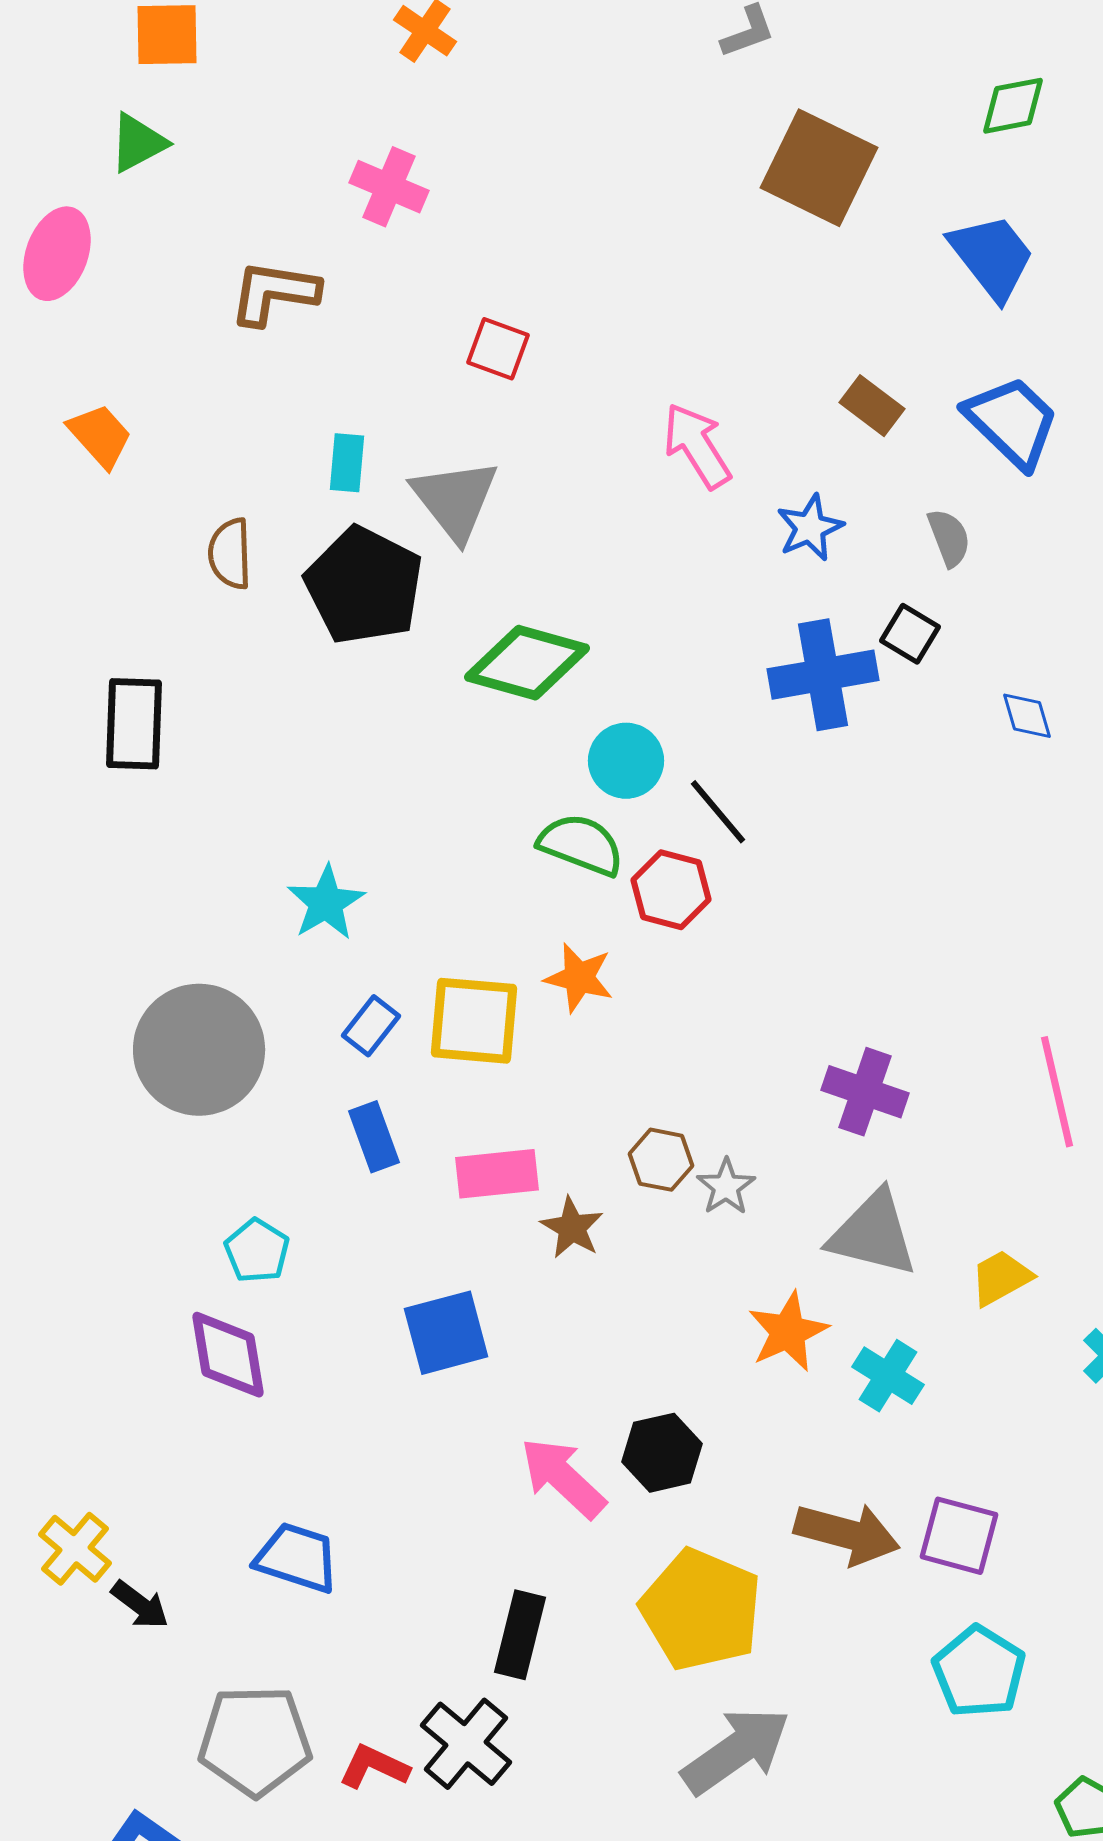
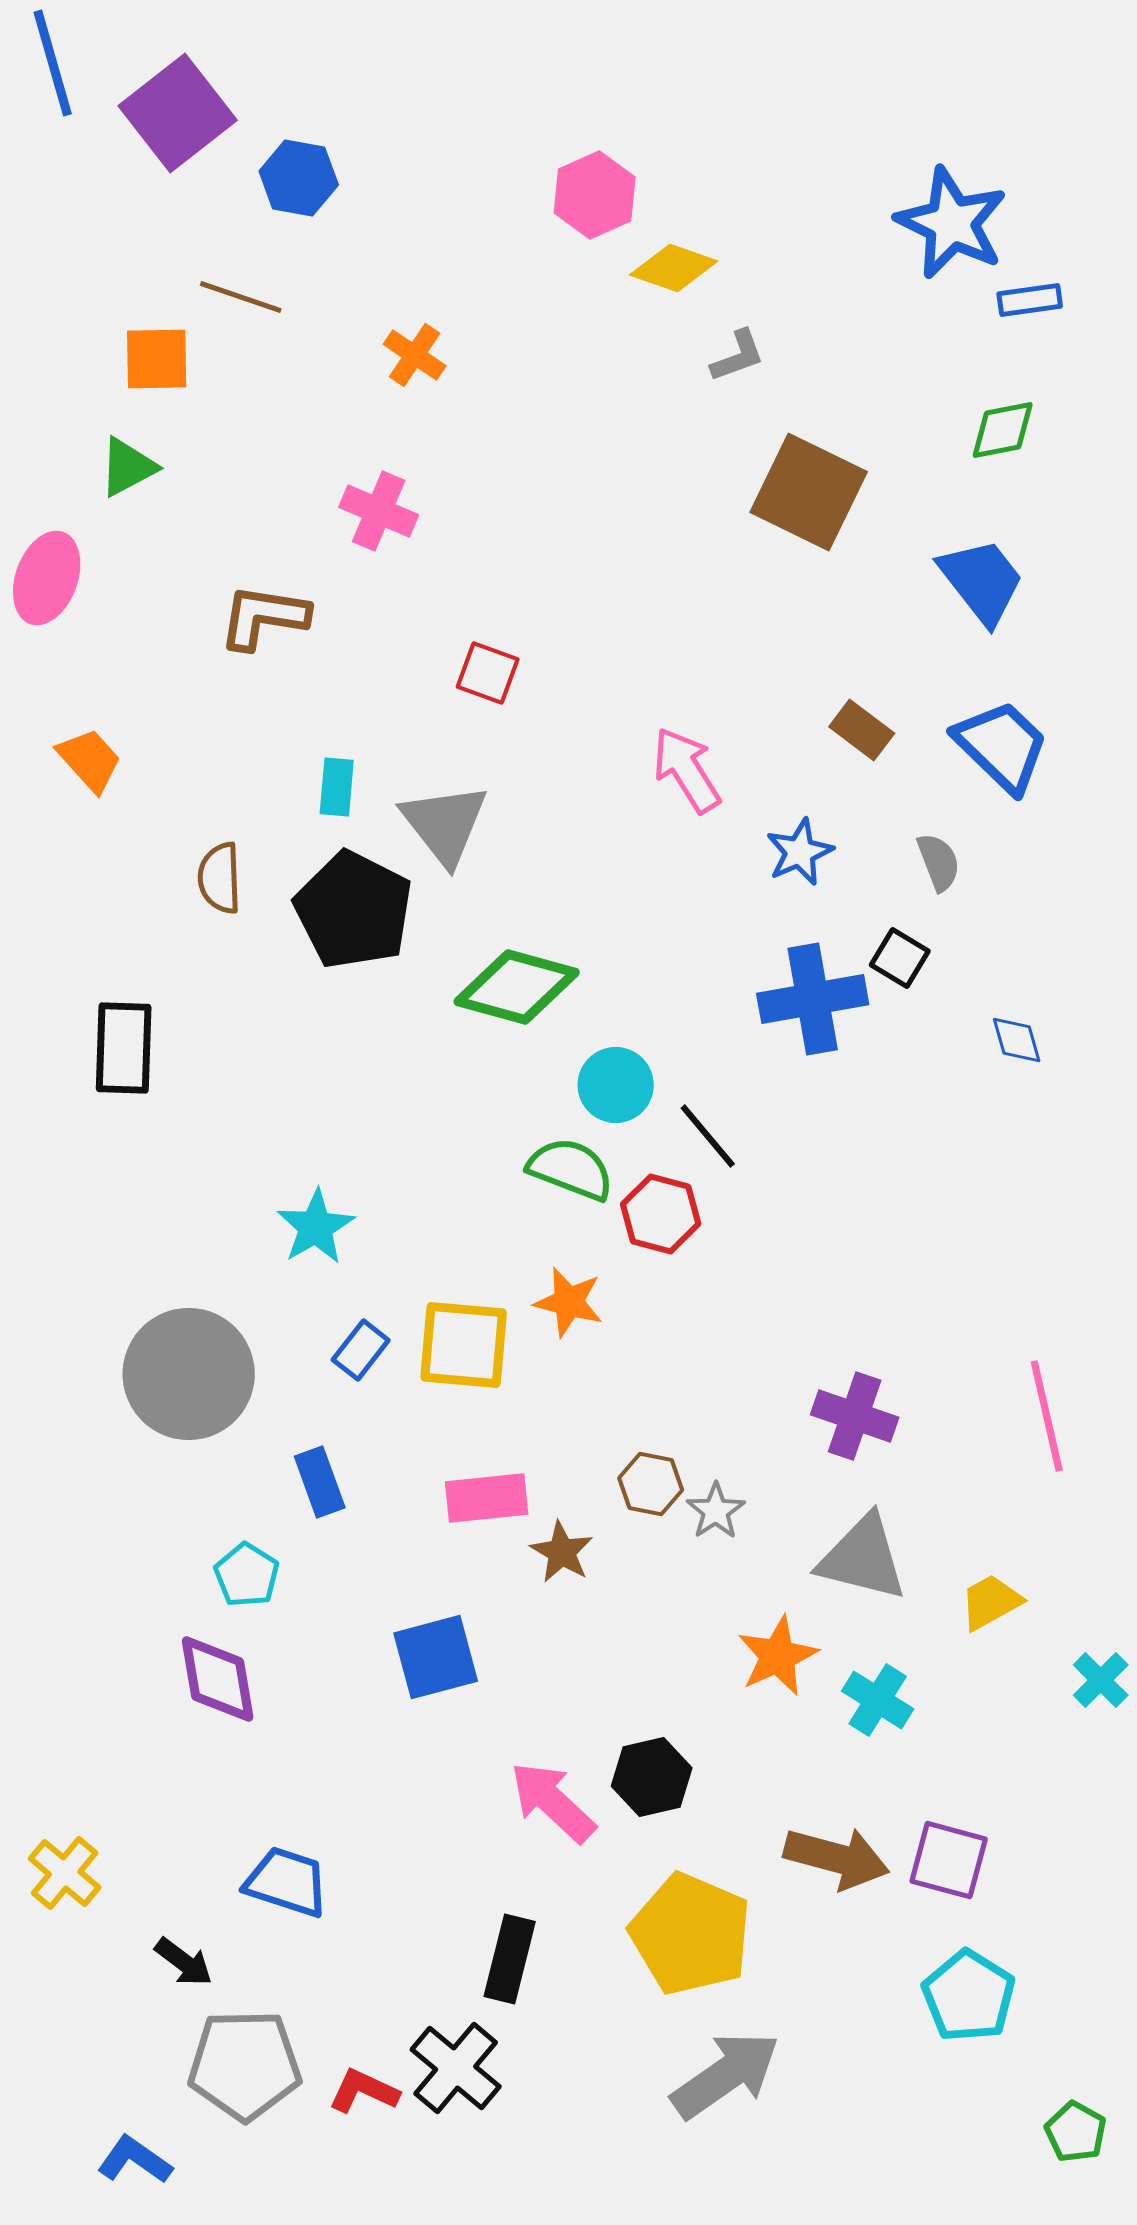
blue rectangle: (374, 1137) -> (320, 1482), moved
black arrow: (140, 1605) -> (184, 1962), moved

